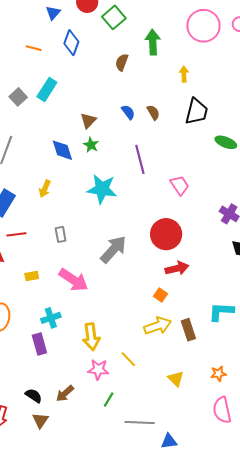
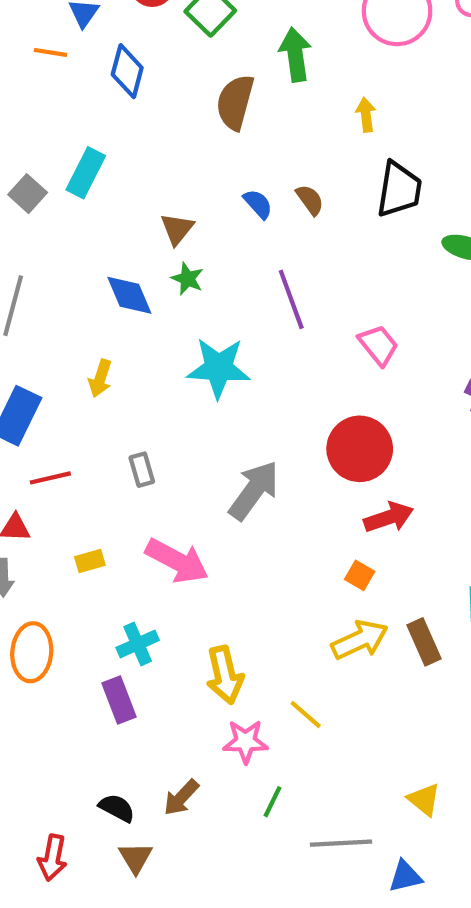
orange line: (34, 48) -> (50, 52), moved
brown semicircle: (122, 62) -> (235, 102), size x1.5
yellow triangle: (176, 379) -> (424, 800), moved

